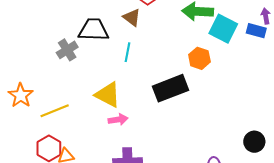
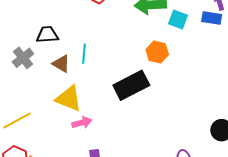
brown triangle: (132, 17) -> (61, 64), moved
cyan square: (223, 29) -> (178, 19), size x0.7
black trapezoid: (94, 30) -> (47, 35), size x0.7

